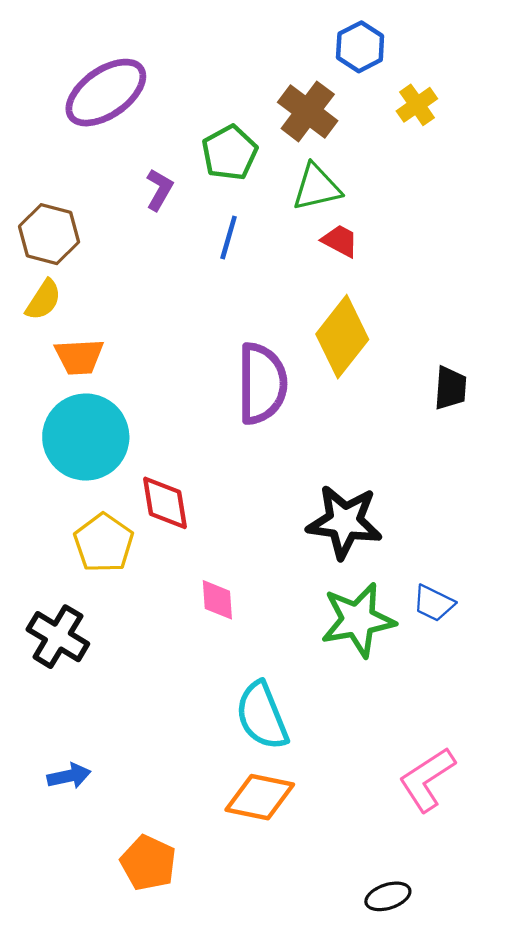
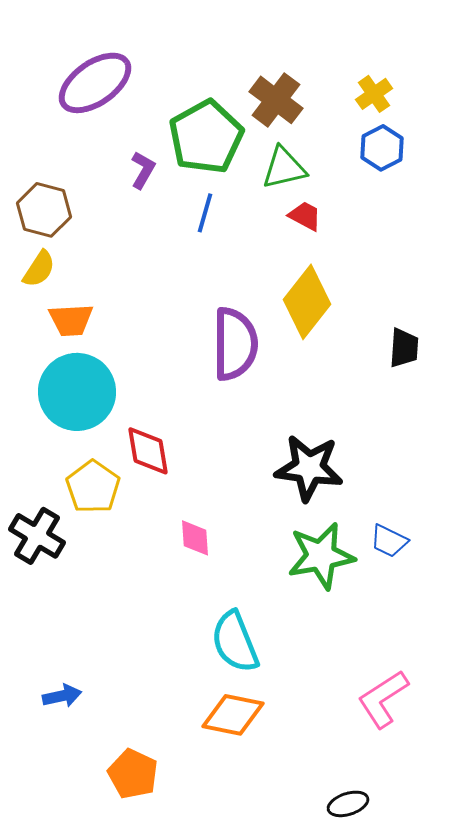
blue hexagon: (360, 47) -> (382, 148), moved
green pentagon: (230, 153) -> (206, 137), size x1.5
black cross: (58, 637) -> (37, 536), moved

